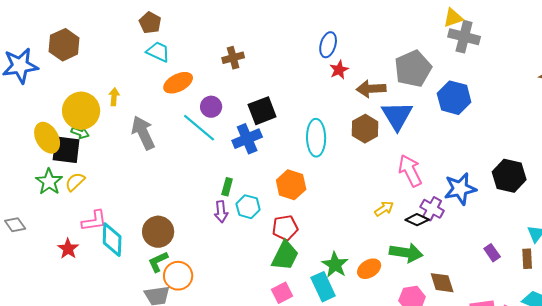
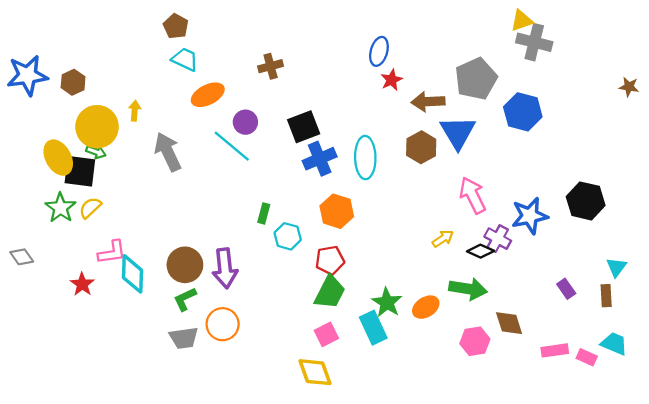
brown hexagon: (64, 45) -> (73, 82), moved, size x0.7
blue cross: (247, 139) -> (320, 159), moved
purple arrow: (221, 212) -> (225, 268), moved, size x1.6
orange circle: (178, 276) -> (223, 324), moved

